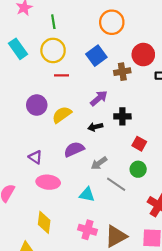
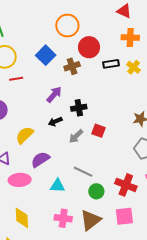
orange circle: (112, 22) -> (67, 26), moved
yellow semicircle: (62, 115) -> (25, 135), moved
purple semicircle: (74, 149) -> (40, 159), moved
gray arrow: (99, 163) -> (76, 136), moved
green circle: (138, 169) -> (96, 191), moved

